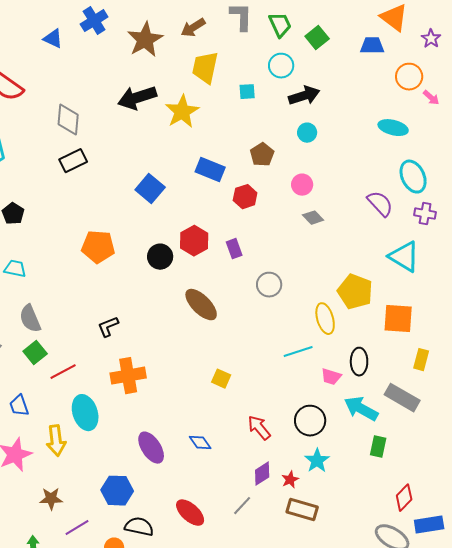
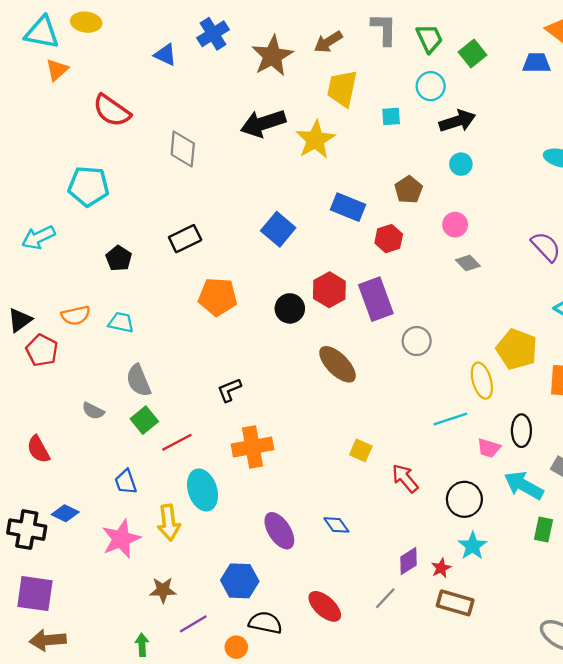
black rectangle: (73, 161) -> (185, 239), moved
purple rectangle: (234, 249) -> (376, 299), size x1.8
red arrow: (259, 428) -> (405, 478), moved

